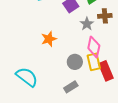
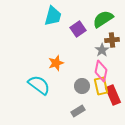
gray star: (87, 24) -> (102, 50), moved
cyan semicircle: (27, 77) -> (39, 85), moved

